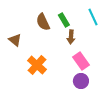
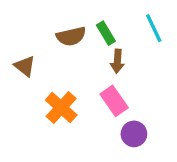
brown semicircle: (43, 22) -> (71, 36), turned -78
pink rectangle: (81, 61) -> (114, 101), moved

